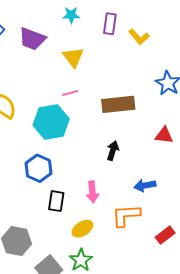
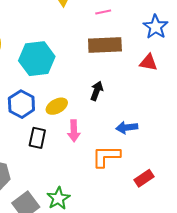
pink line: (70, 93) -> (103, 12), moved
red triangle: (164, 135) -> (148, 63), moved
yellow ellipse: (82, 229) -> (57, 106), moved

